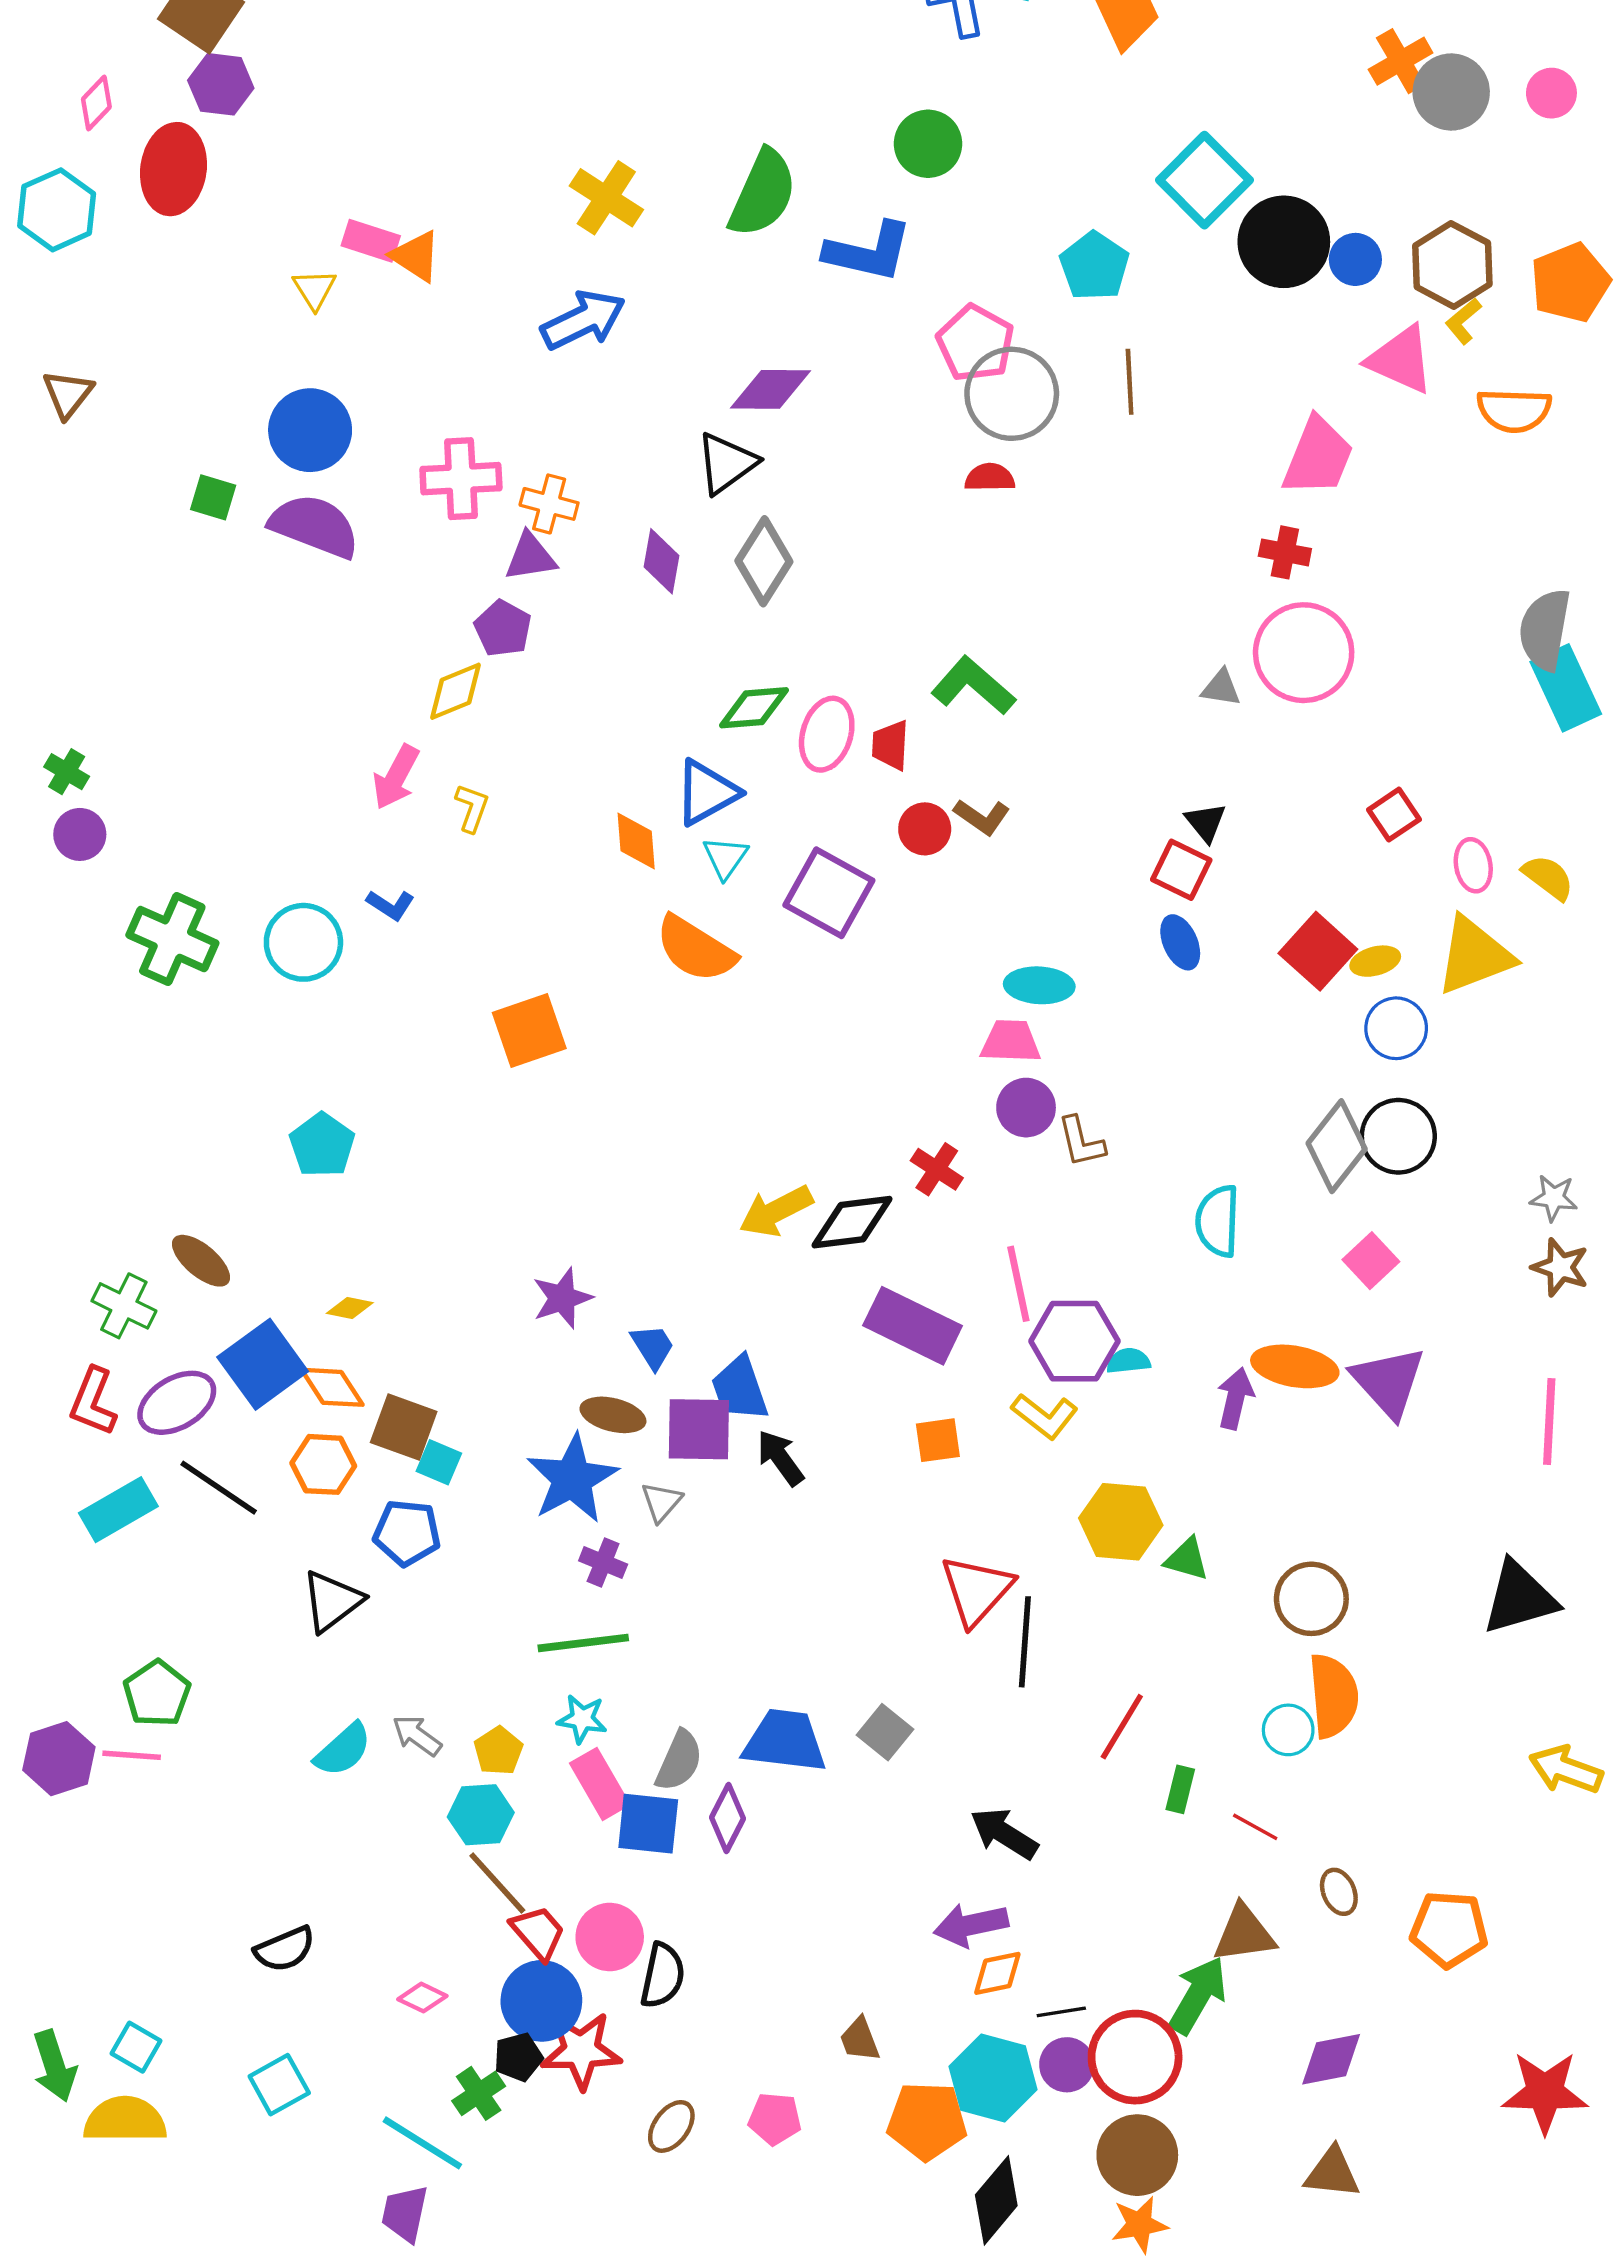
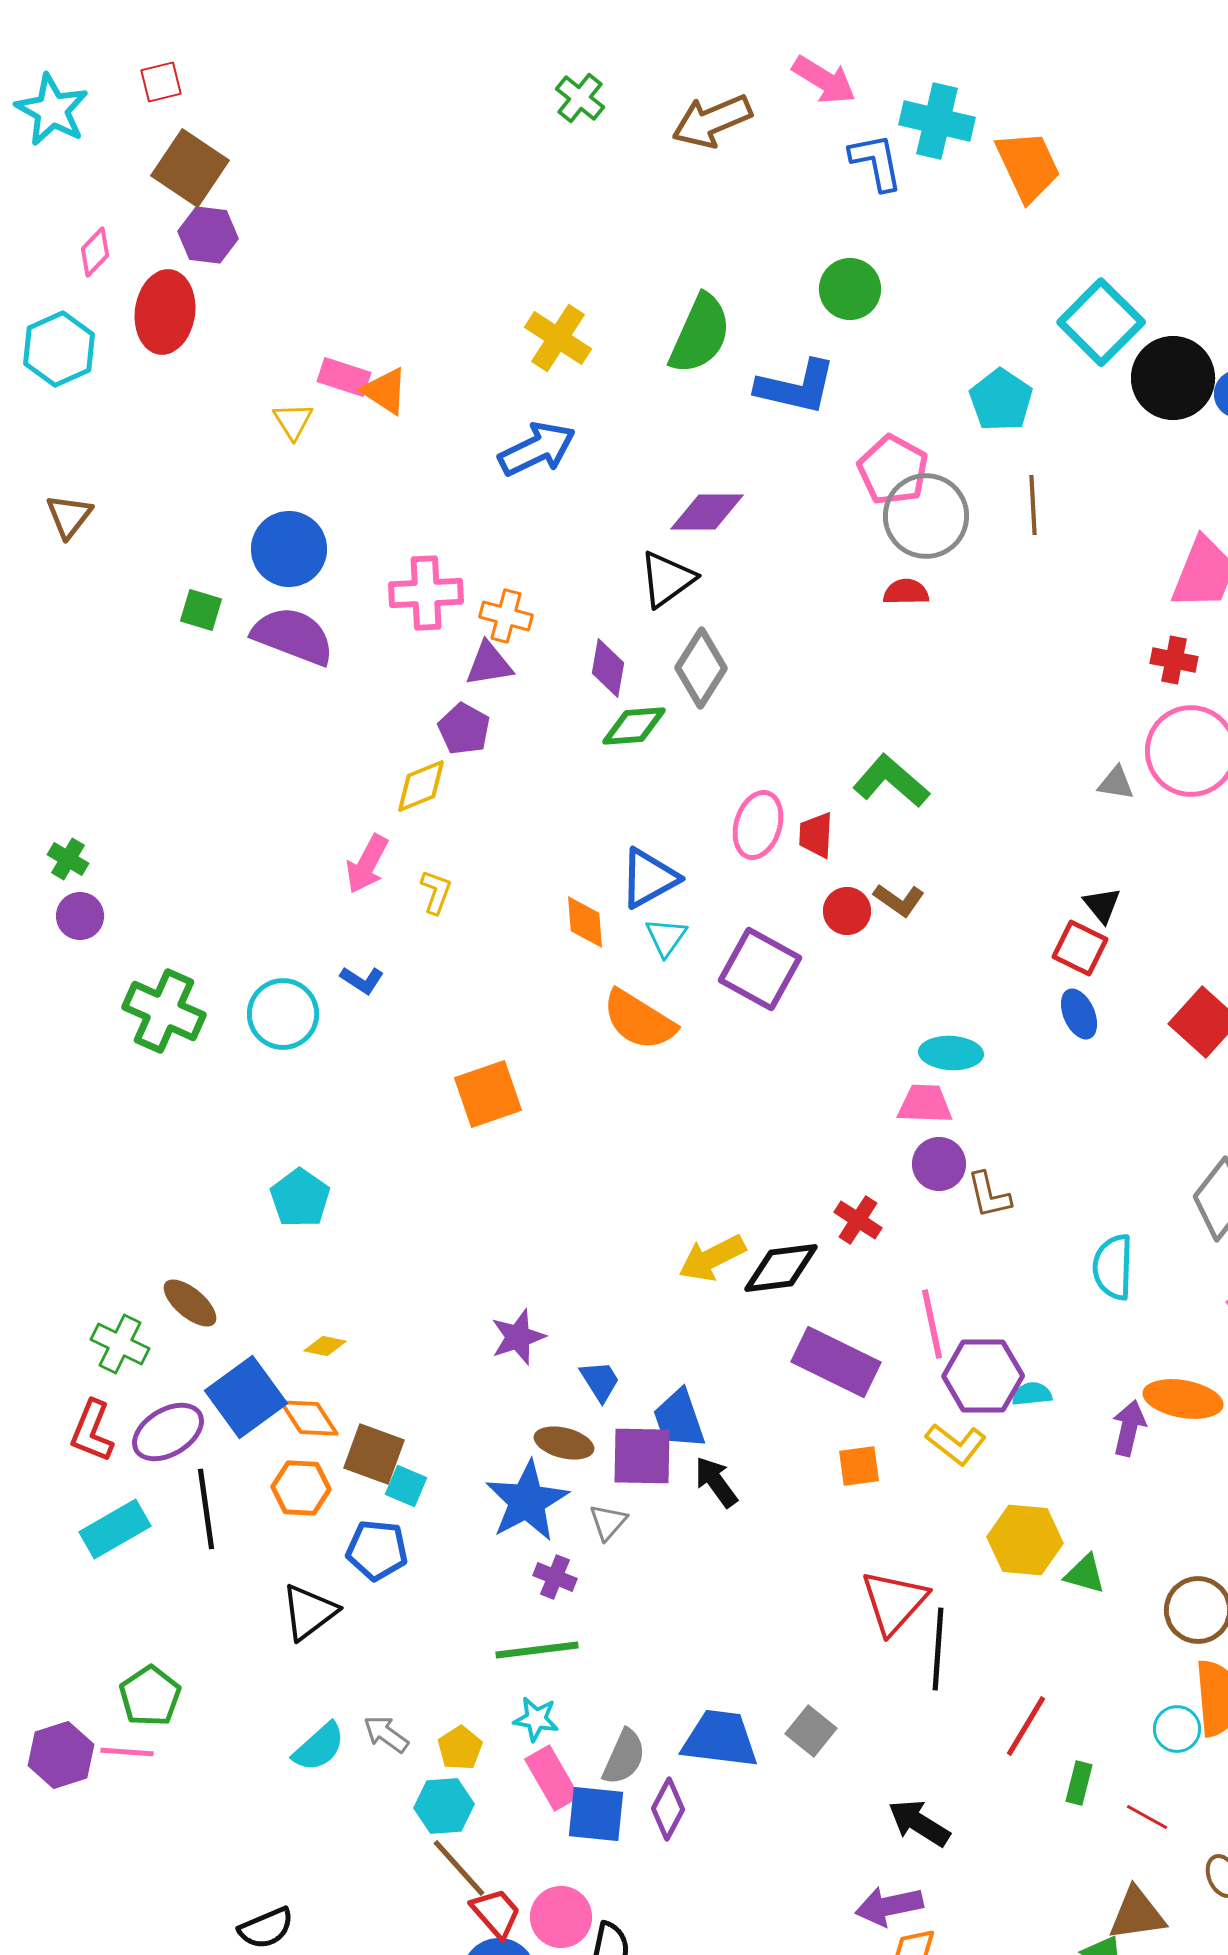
green diamond: (754, 708) -> (634, 726), moved
black line: (219, 1488) -> (206, 1509), turned 48

